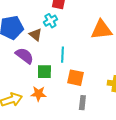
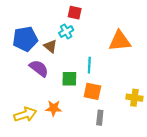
cyan line: (62, 55) -> (89, 65), moved
green square: (44, 72) -> (69, 79), moved

